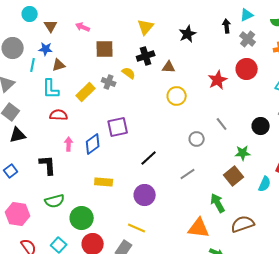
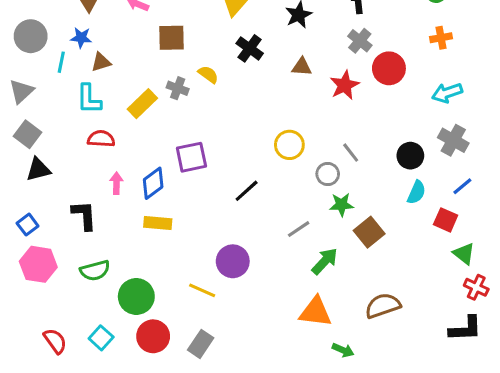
gray cross: (248, 39) -> (360, 41), moved
black cross: (146, 56) -> (250, 48), moved, turned -36
brown triangle: (169, 67) -> (302, 67), moved
yellow circle: (177, 96) -> (289, 145), moved
gray circle: (197, 139) -> (328, 174), moved
green star: (243, 153) -> (341, 205), moved
black line: (149, 158) -> (247, 191), moved
yellow rectangle: (104, 182) -> (158, 223), moved
cyan semicircle: (265, 184) -> (416, 192), moved
green arrow: (218, 203) -> (325, 261), moved, turned 72
pink hexagon: (18, 214) -> (38, 264), moved
yellow line: (137, 228) -> (202, 290), moved

